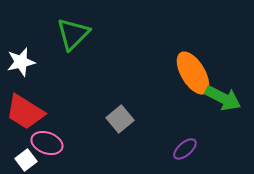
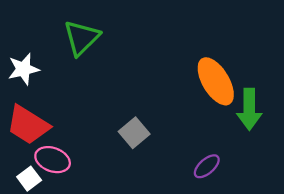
green arrow: (223, 98) -> (249, 109), turned 63

